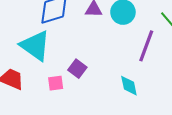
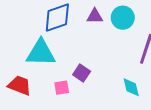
cyan triangle: (35, 46) -> (41, 53), turned -32

